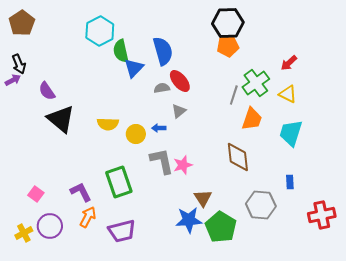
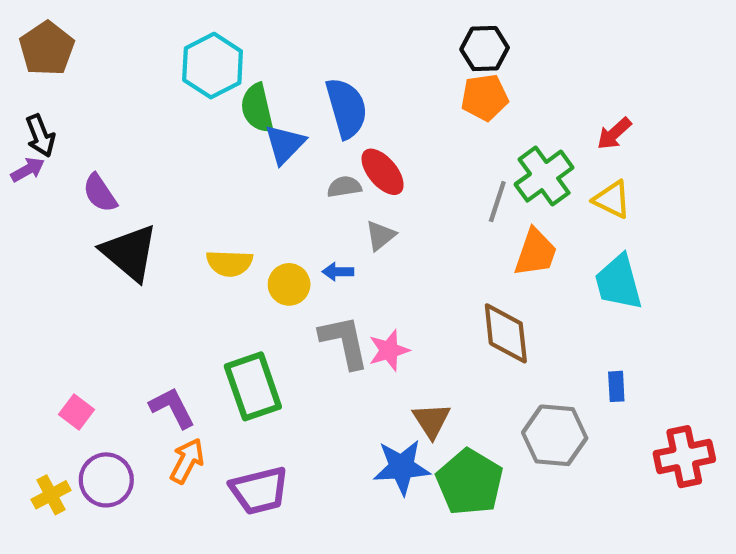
black hexagon: (228, 23) -> (485, 49), size x0.7
cyan trapezoid: (291, 133) -> (618, 282), turned -32

